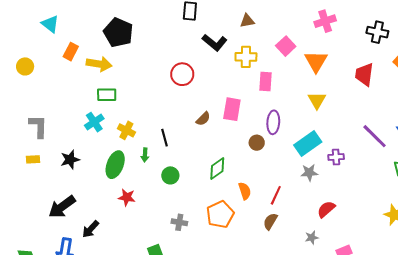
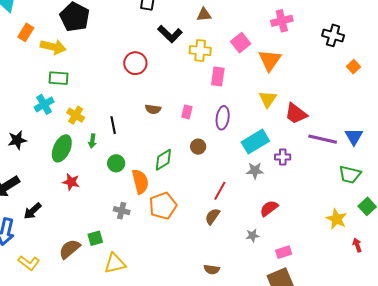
red trapezoid: (364, 74) -> (296, 114), moved, turned -65
pink rectangle: (232, 109) -> (187, 112), moved, size x0.6
brown semicircle: (203, 119) -> (153, 109), turned 49
purple line: (375, 136) -> (323, 139), turned -36
brown circle: (257, 143) -> (198, 147), moved
orange semicircle: (245, 191) -> (140, 182), moved, size x1.4

